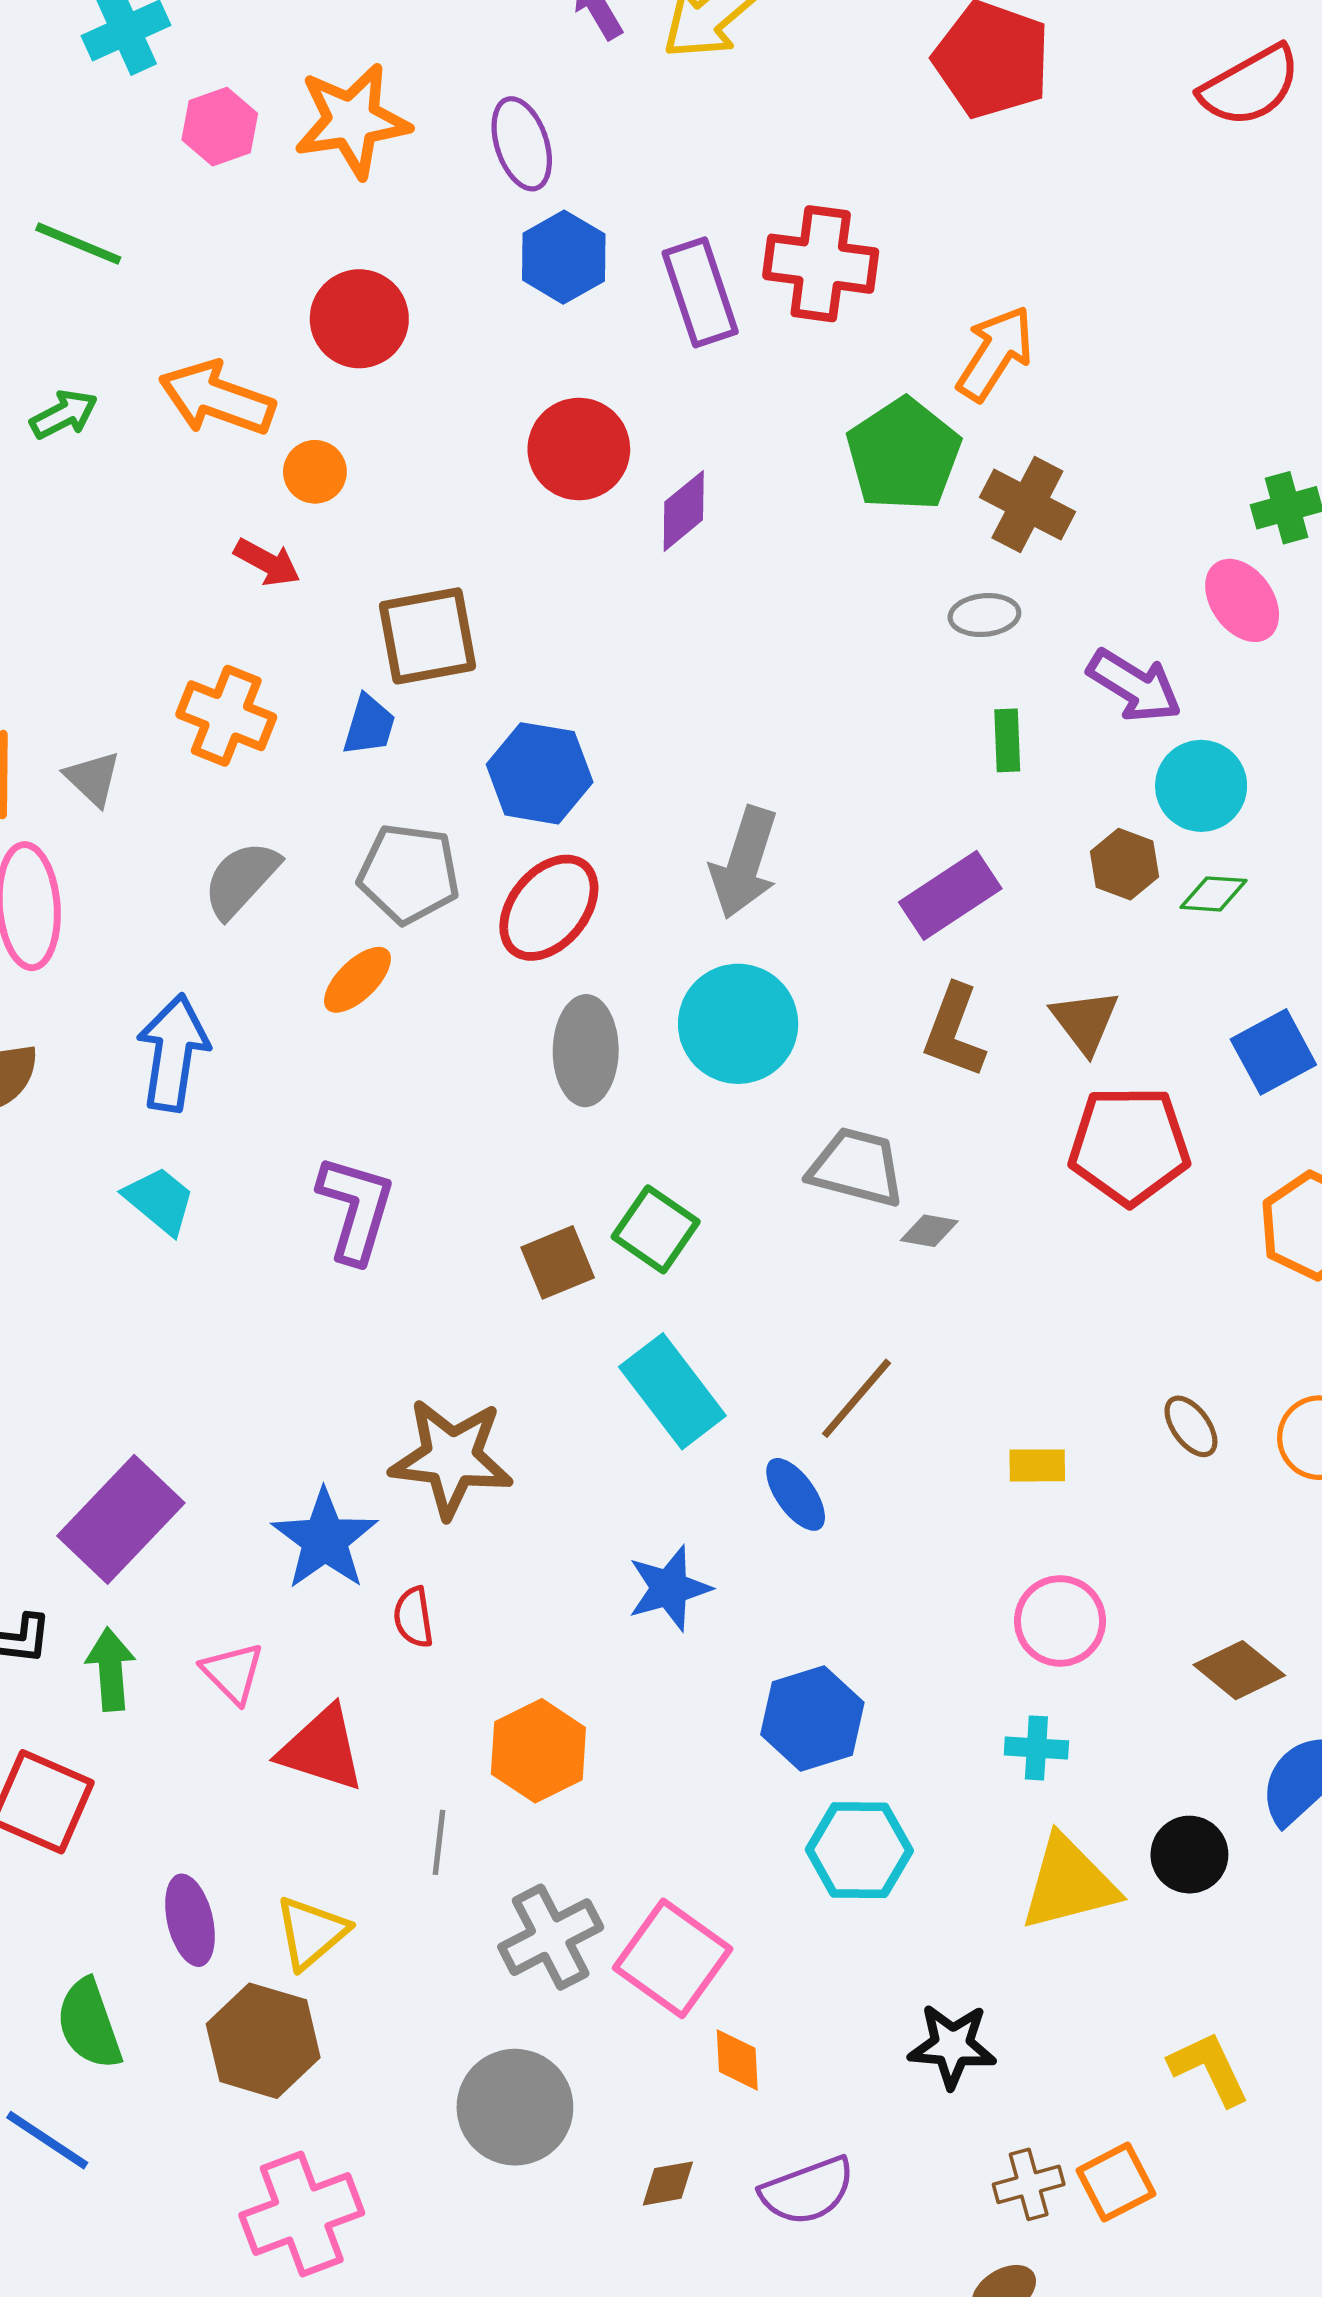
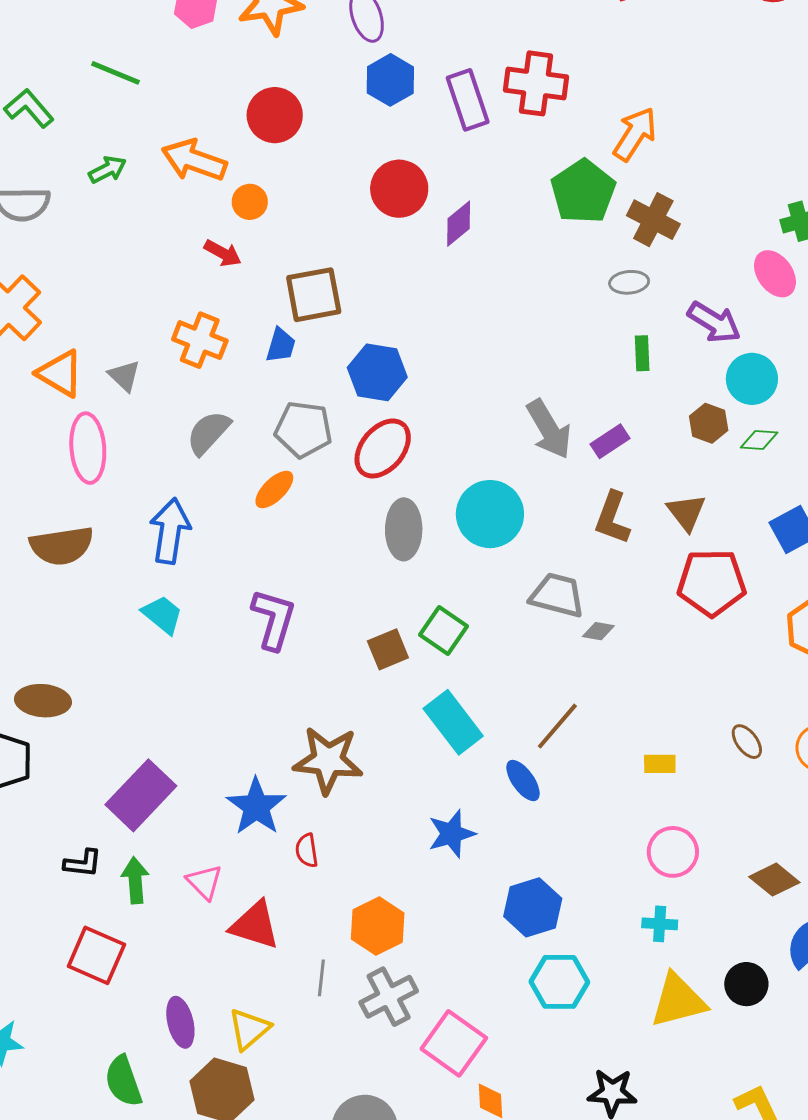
gray arrow: (744, 863) -> (549, 429), moved, turned -48
purple rectangle: (950, 895) -> (610, 441), size x0.7
gray cross: (551, 1937) -> (389, 997), moved

